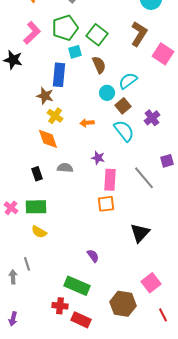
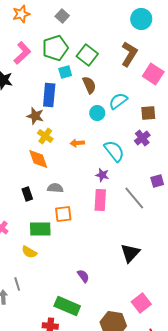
brown square: (123, 106) -> (148, 113), moved, turned 35
purple star: (98, 158) -> (102, 175), moved
orange square: (106, 204) -> (63, 214), moved
green rectangle: (36, 207) -> (40, 229), moved

